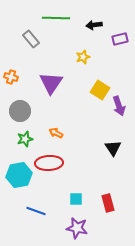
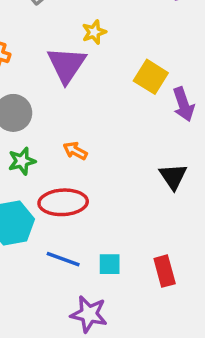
yellow star: (83, 57) -> (94, 32), moved
blue line: (36, 211) -> (63, 259), moved
purple star: (77, 228) -> (89, 314), moved

